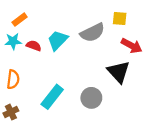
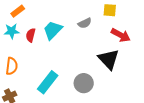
gray semicircle: (92, 33) -> (85, 23), size x0.6
red semicircle: (34, 46) -> (31, 35), turned -96

